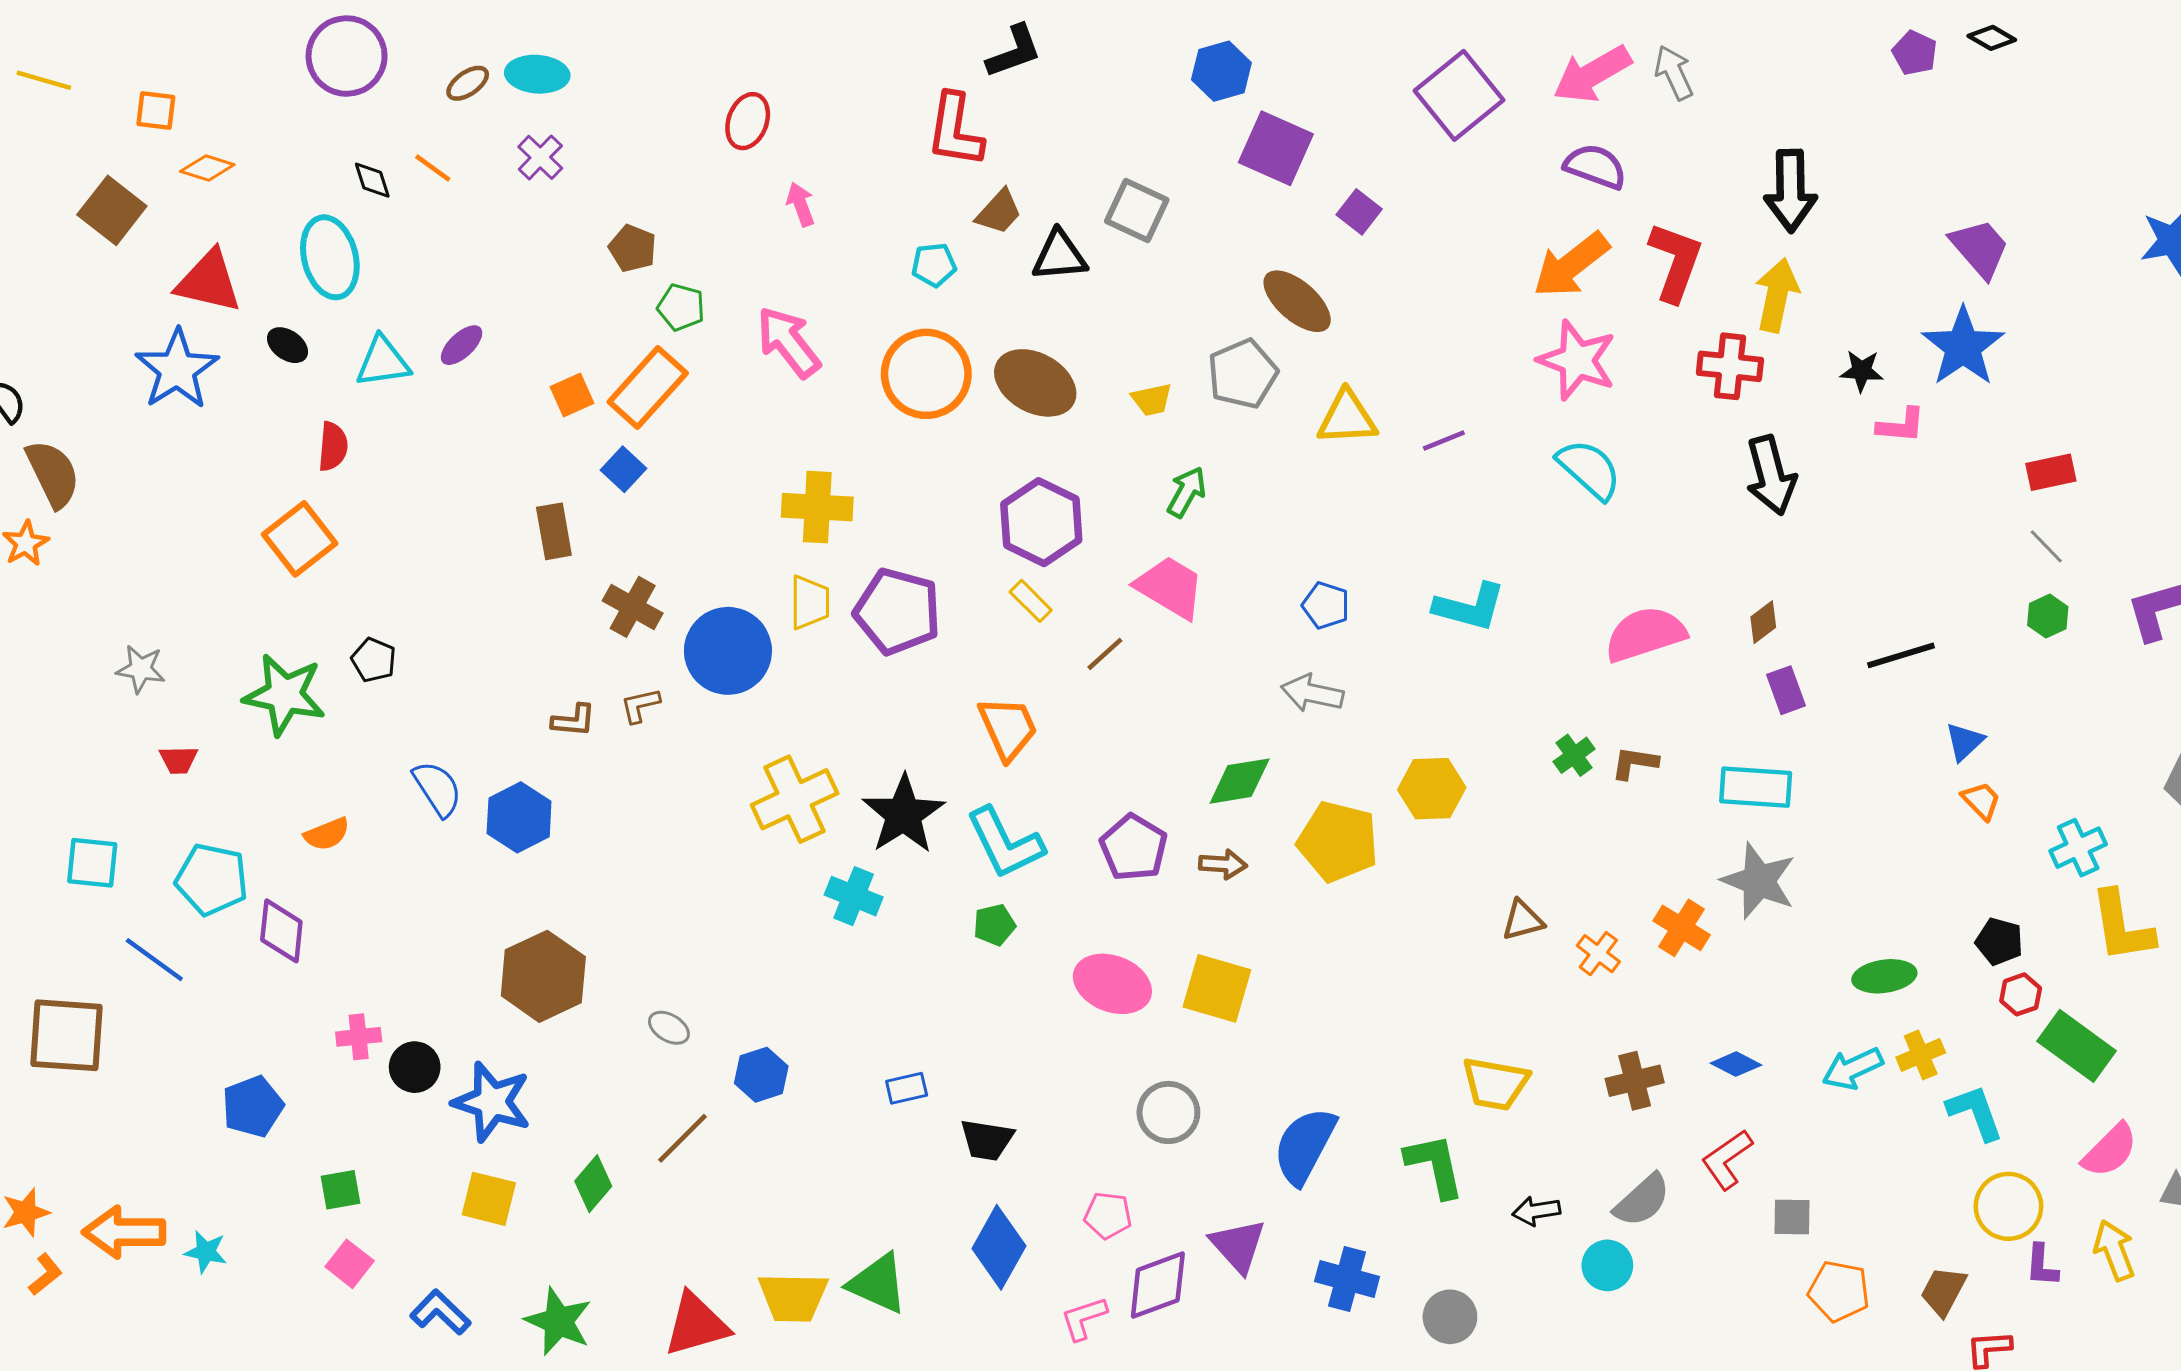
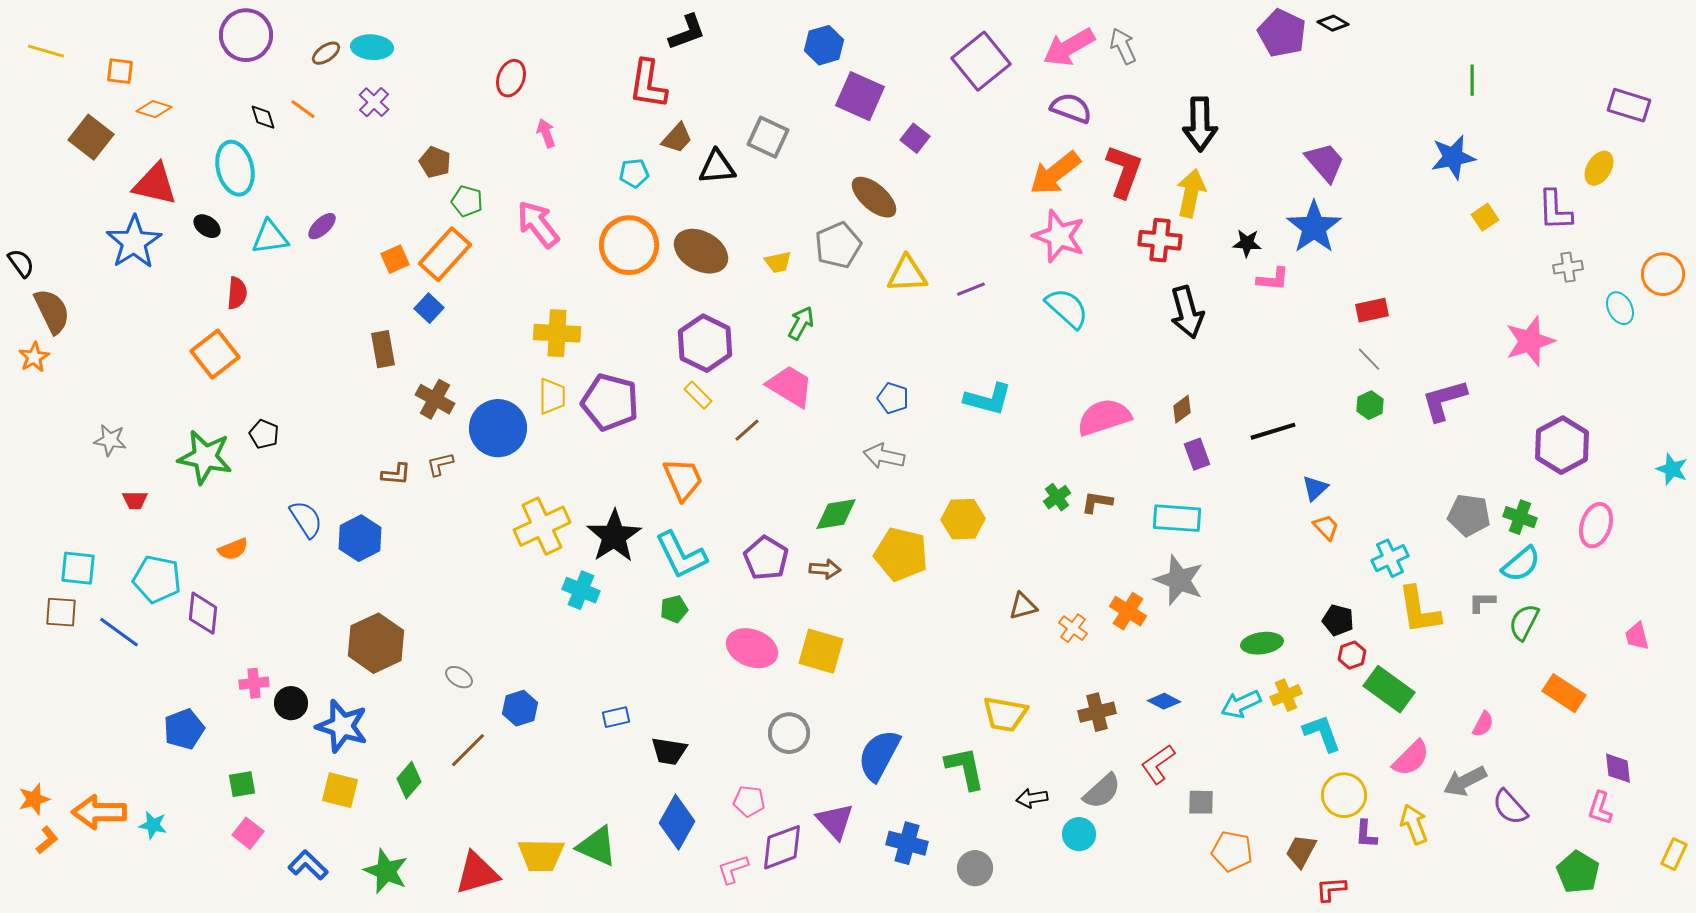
purple pentagon: (1915, 53) -> (1282, 33), size x1.6
brown square: (67, 1035) -> (61, 612), moved, size x0.6

